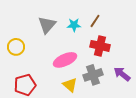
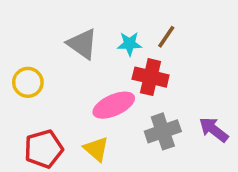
gray triangle: (47, 25) -> (82, 44), turned -36
red cross: (100, 46) -> (151, 77), moved
yellow triangle: (70, 85) -> (96, 149), moved

